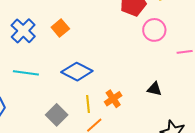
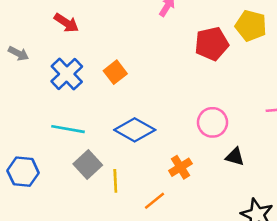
pink circle: (154, 30) -> (213, 122), moved
yellow line: (88, 104) -> (115, 181), moved
gray square: (57, 115) -> (88, 164), moved

